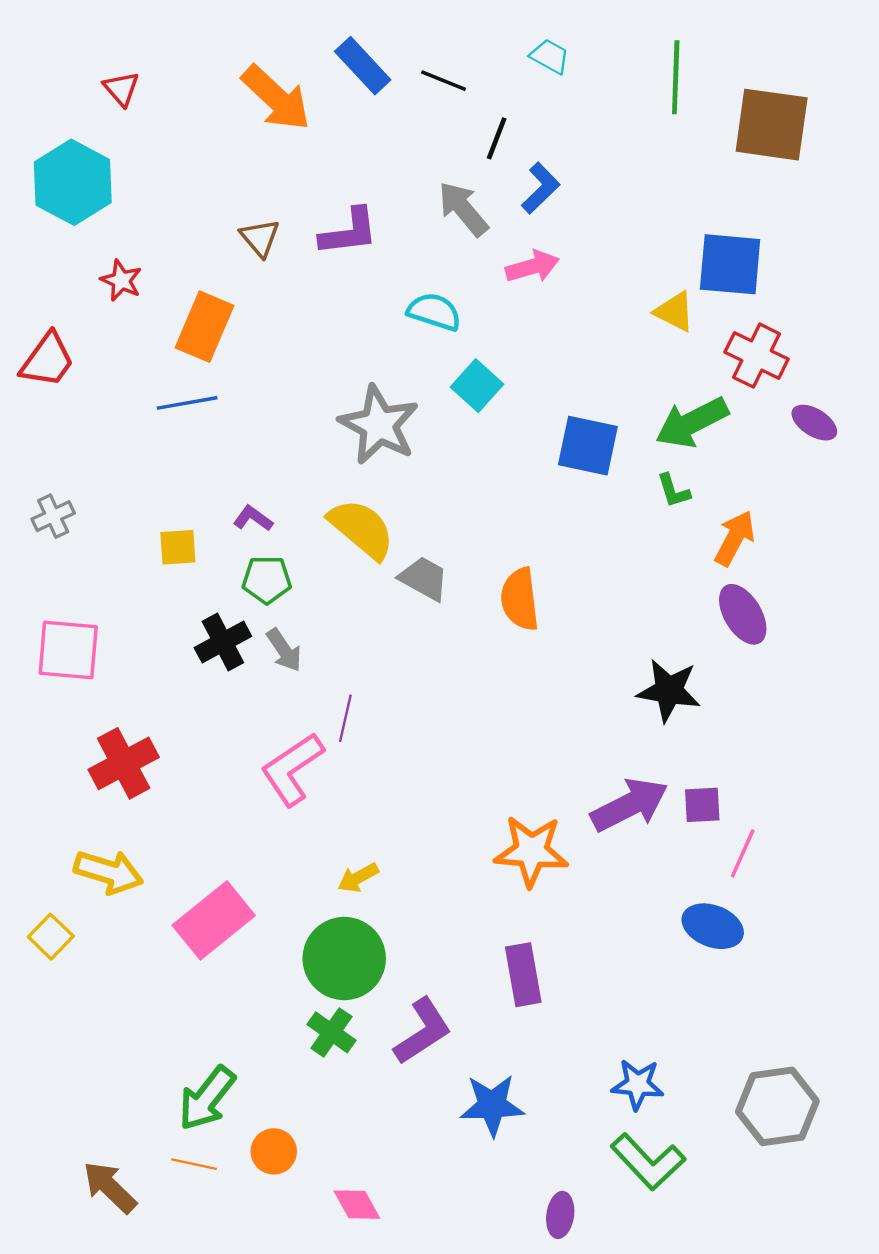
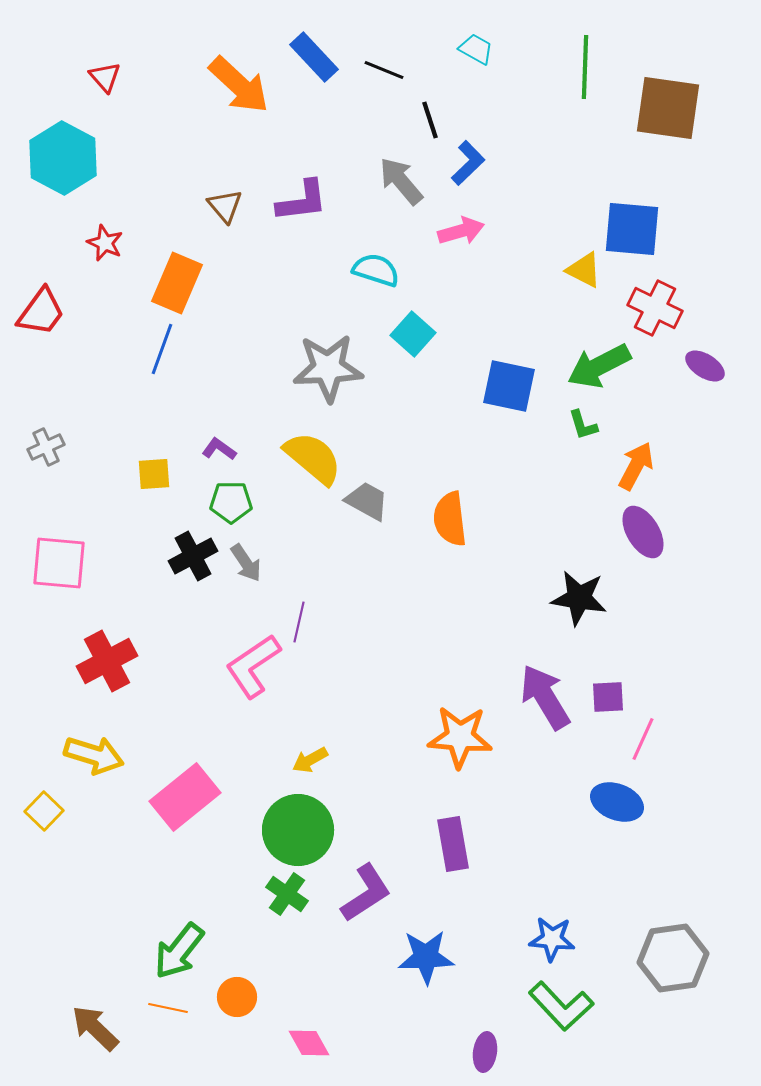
black line: (497, 138) -> (430, 120), turned -39
blue line: (187, 403) -> (162, 349), turned -60
gray star: (379, 425) -> (328, 368), turned -30
purple arrow: (630, 805) -> (545, 697), turned -94

